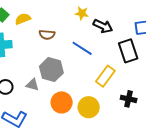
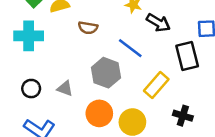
gray hexagon: (51, 70) -> (106, 73), moved

